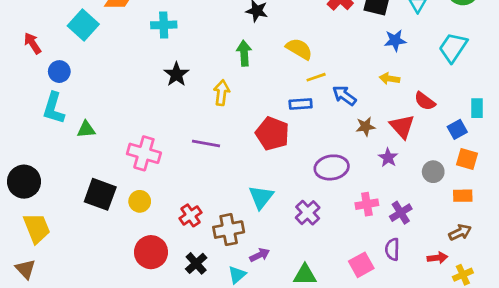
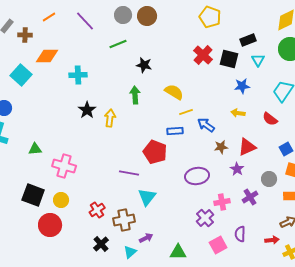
yellow arrow: (222, 93) -> (110, 118), moved
red semicircle: (425, 101) -> (270, 119), moved
red triangle: (402, 127) -> (247, 147), turned 48
green triangle: (86, 129) -> (35, 149), moved
purple line: (206, 143) -> (129, 173), moved
purple cross: (308, 213) -> (205, 218), moved
purple cross: (401, 213) -> (250, 197), moved
red circle: (151, 252) -> (50, 225), moved

